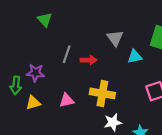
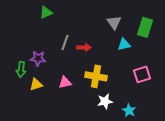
green triangle: (45, 20) -> (46, 12), turned 48
gray triangle: (115, 38) -> (114, 22), moved

